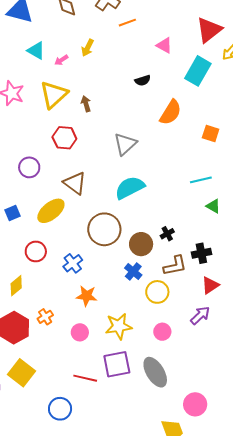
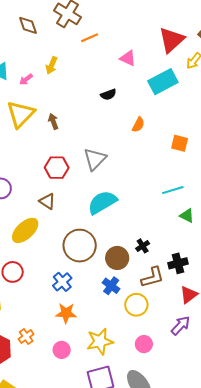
cyan rectangle: (198, 71) -> (163, 82), turned 36
orange semicircle: (171, 112) -> (138, 125), size x0.6
red hexagon: (64, 138) -> (57, 168), moved
brown triangle: (75, 183) -> (47, 201), size x0.7
blue cross: (73, 263) -> (62, 282), moved

